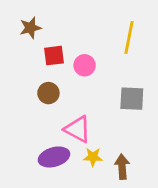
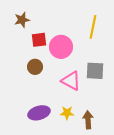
pink circle: (85, 65) -> (61, 47), size x1.5
pink triangle: (78, 129) -> (71, 81), moved

